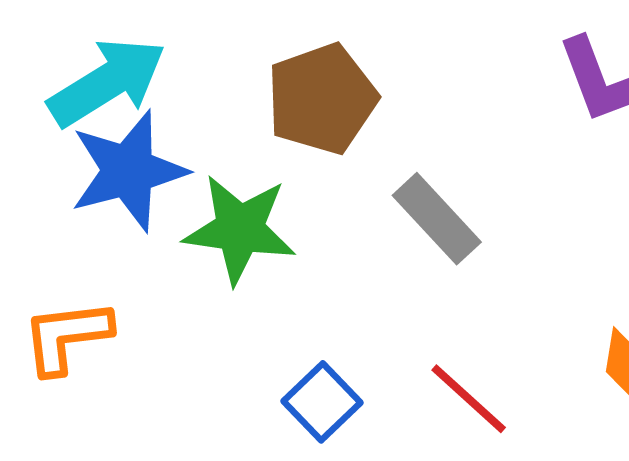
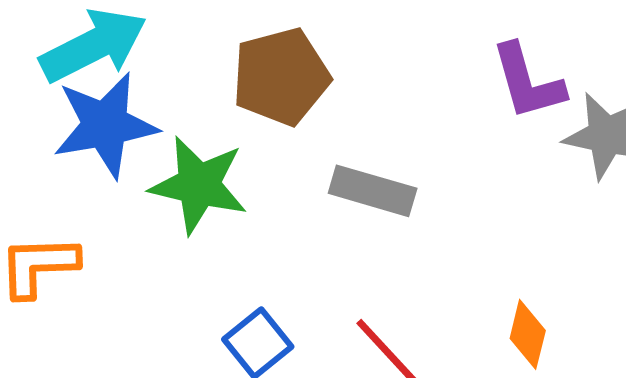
gray rectangle: (437, 219) -> (373, 191), turned -36

